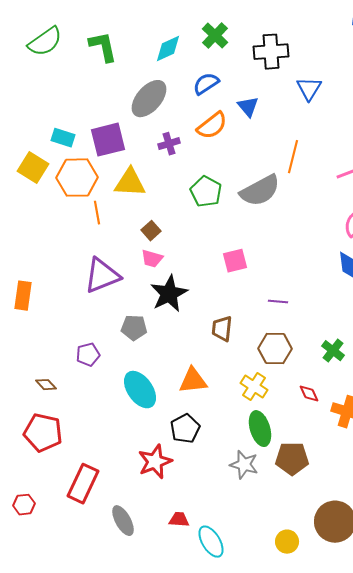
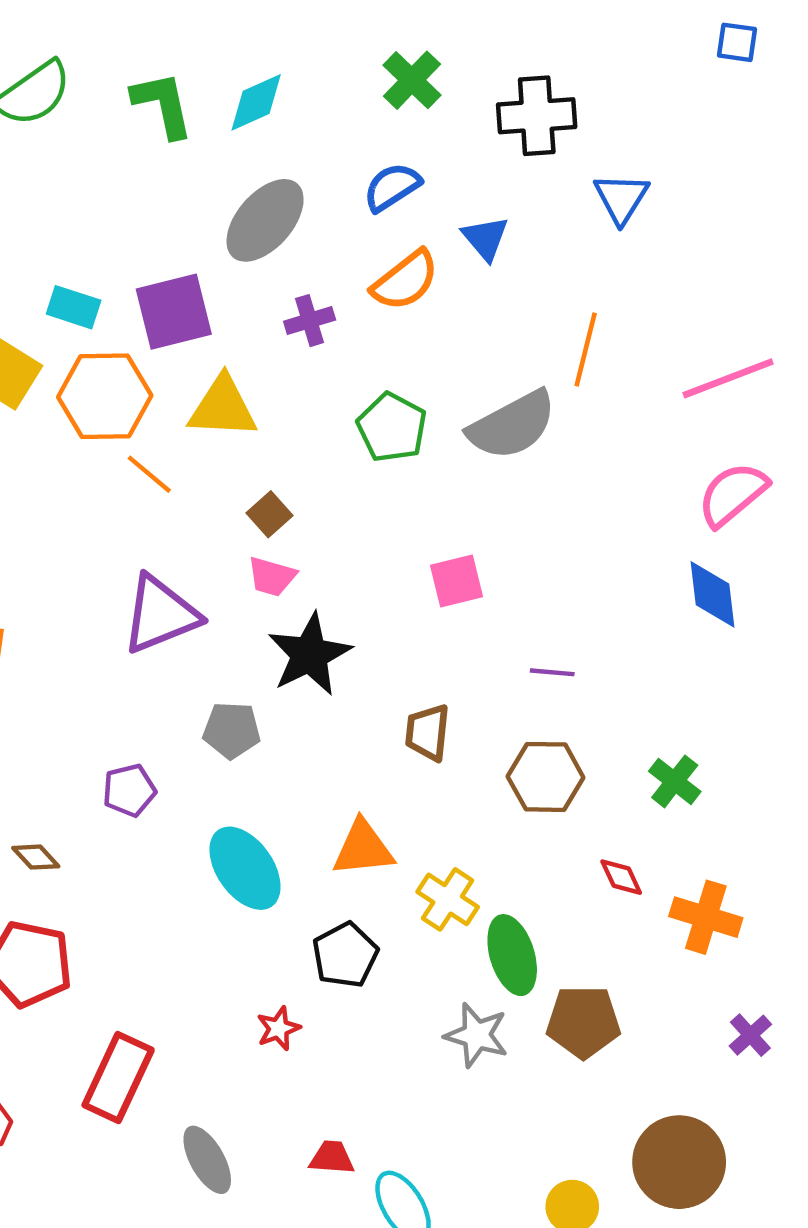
cyan diamond: (168, 49) -> (256, 102), moved
orange line: (97, 213) -> (149, 474), turned -40
yellow cross: (254, 387) -> (448, 899), moved
red star: (155, 462) -> (278, 1028), size x0.6

